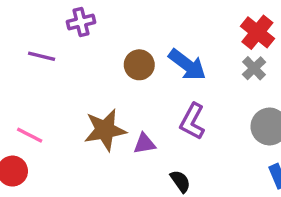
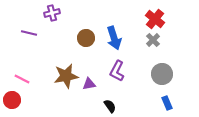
blue arrow: (187, 65) -> (114, 38), turned 35

